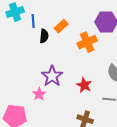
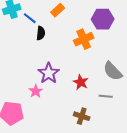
blue line: (33, 21) -> (30, 18), turned -48
orange rectangle: (61, 26) -> (58, 10), moved

